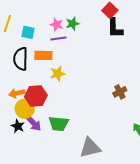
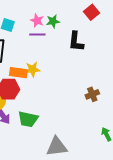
black L-shape: (115, 28) -> (76, 41), moved
orange rectangle: (43, 55) -> (18, 73), moved

